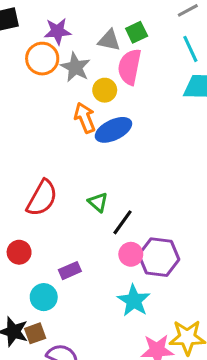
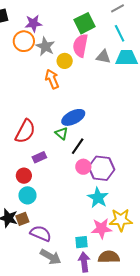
green square: (137, 32) -> (85, 23), size x1.5
gray triangle: (109, 40) -> (103, 57), moved
blue ellipse: (113, 130) -> (73, 117), moved
red circle: (19, 252) -> (24, 176), moved
purple rectangle: (70, 271) -> (39, 157), moved
cyan star: (134, 301) -> (98, 198), moved

